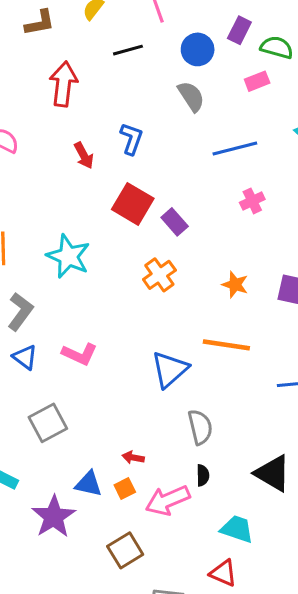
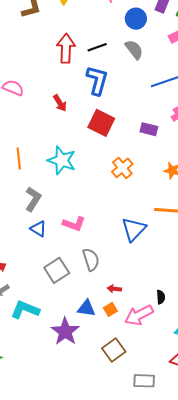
black line: (128, 50) -> (97, 47), moved
red arrow: (63, 84) -> (66, 48), moved
blue L-shape: (131, 139) -> (97, 80), size x1.4
red arrow: (84, 155) -> (60, 103), moved
purple rectangle: (175, 222) -> (149, 129), moved, turned -30
gray semicircle: (200, 427) -> (91, 260), moved

